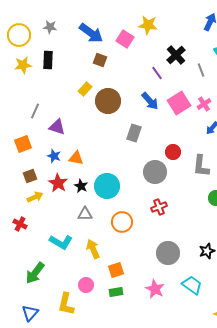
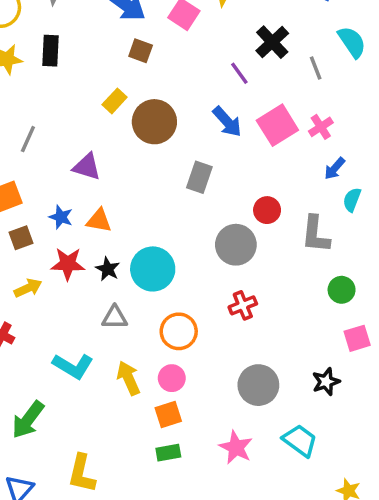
purple triangle: (57, 127) -> (87, 167), moved
brown square: (30, 176) -> (21, 238), moved
red star: (58, 183) -> (68, 264), turned -30
pink circle: (86, 285) -> (172, 378), moved

